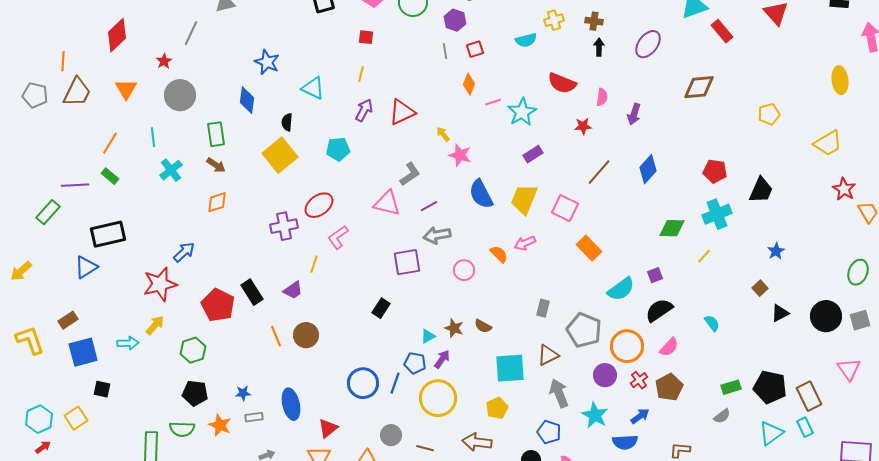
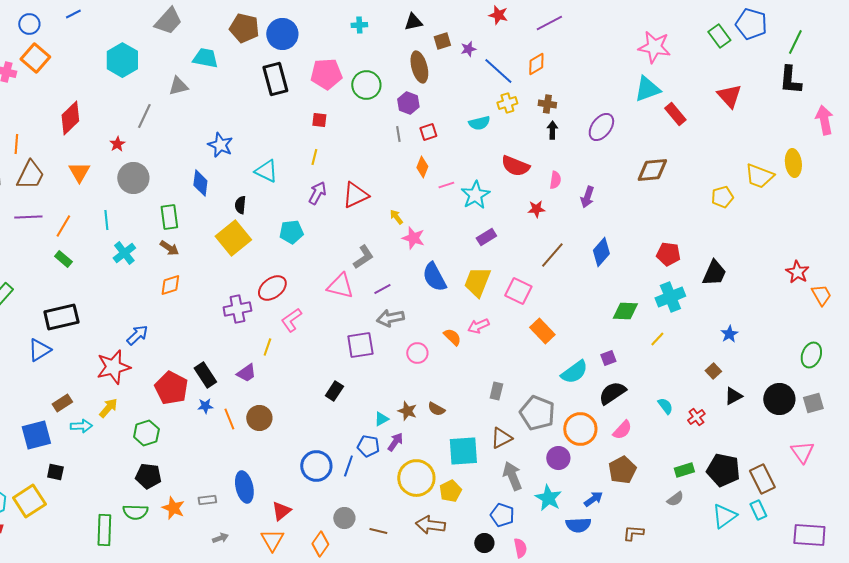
yellow trapezoid: (828, 143) -> (759, 176), moved, turned 52
purple line: (75, 185) -> (28, 217), moved
brown rectangle: (68, 320) -> (62, 403), moved
red cross: (639, 380) -> (696, 417), moved
blue star: (243, 393) -> (205, 406), moved
yellow circle: (438, 398) -> (416, 478), moved
yellow square: (76, 418) -> (29, 501), size x1.4

